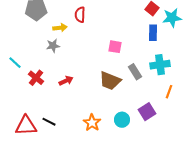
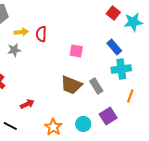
red semicircle: (80, 15) -> (41, 34), moved
blue rectangle: (153, 33) -> (114, 47), moved, turned -42
gray rectangle: (135, 72) -> (96, 86), moved
red arrow: (66, 81) -> (27, 104), moved

